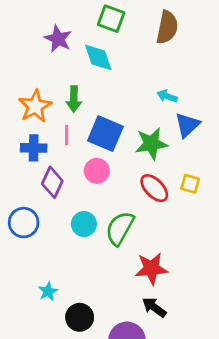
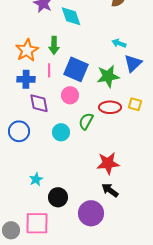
purple diamond: (52, 182) -> (39, 103), turned -35
red ellipse: (154, 188) -> (110, 107), turned -45
green semicircle: (120, 228) -> (86, 121), moved, size x0.7

